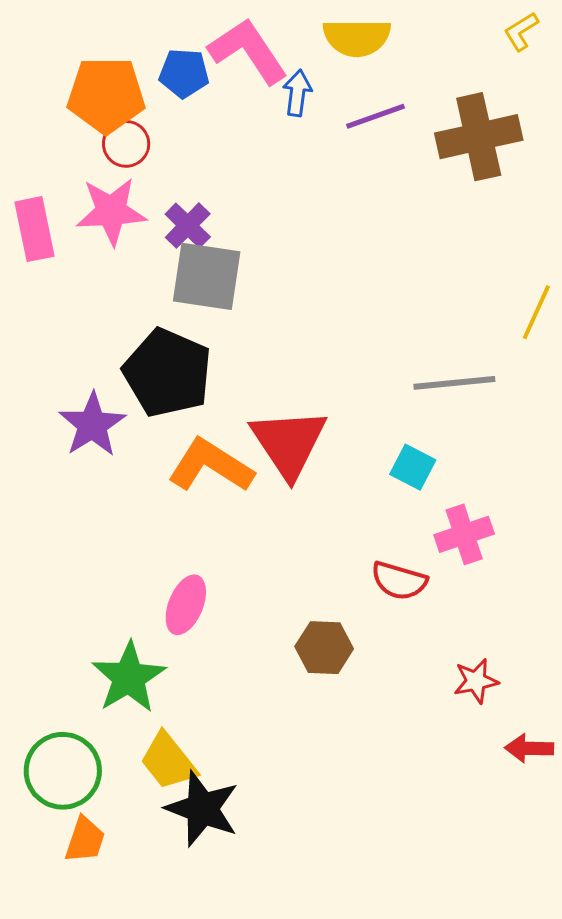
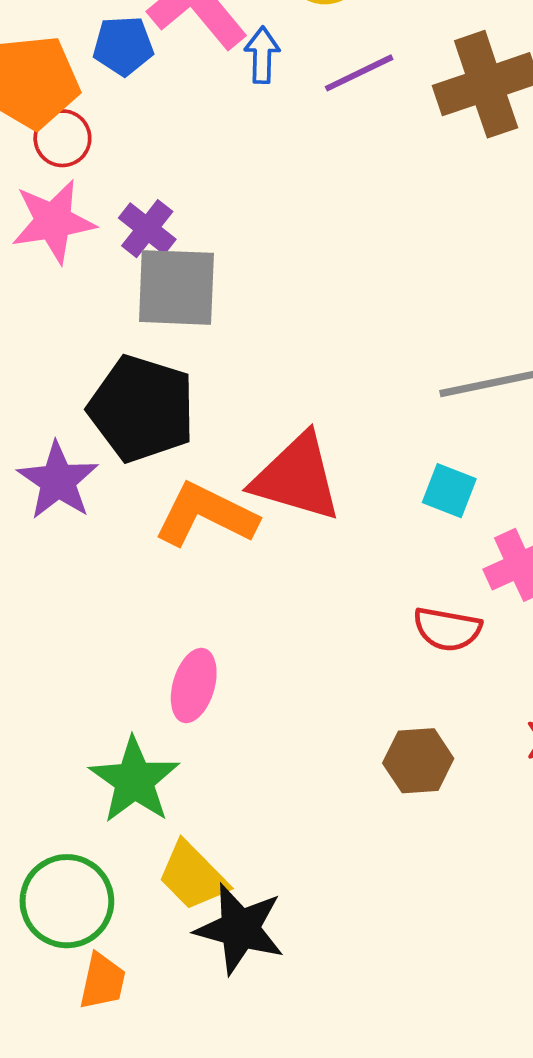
red triangle: (289, 443) -> (297, 477), turned -34
brown hexagon: (324, 648) -> (418, 761), moved

